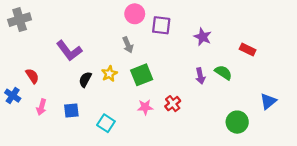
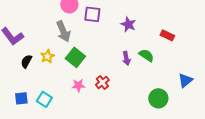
gray arrow: (128, 45) -> (63, 31), size x1.5
green square: (142, 75) -> (75, 57), turned -30
blue square: (71, 111) -> (21, 98), moved

